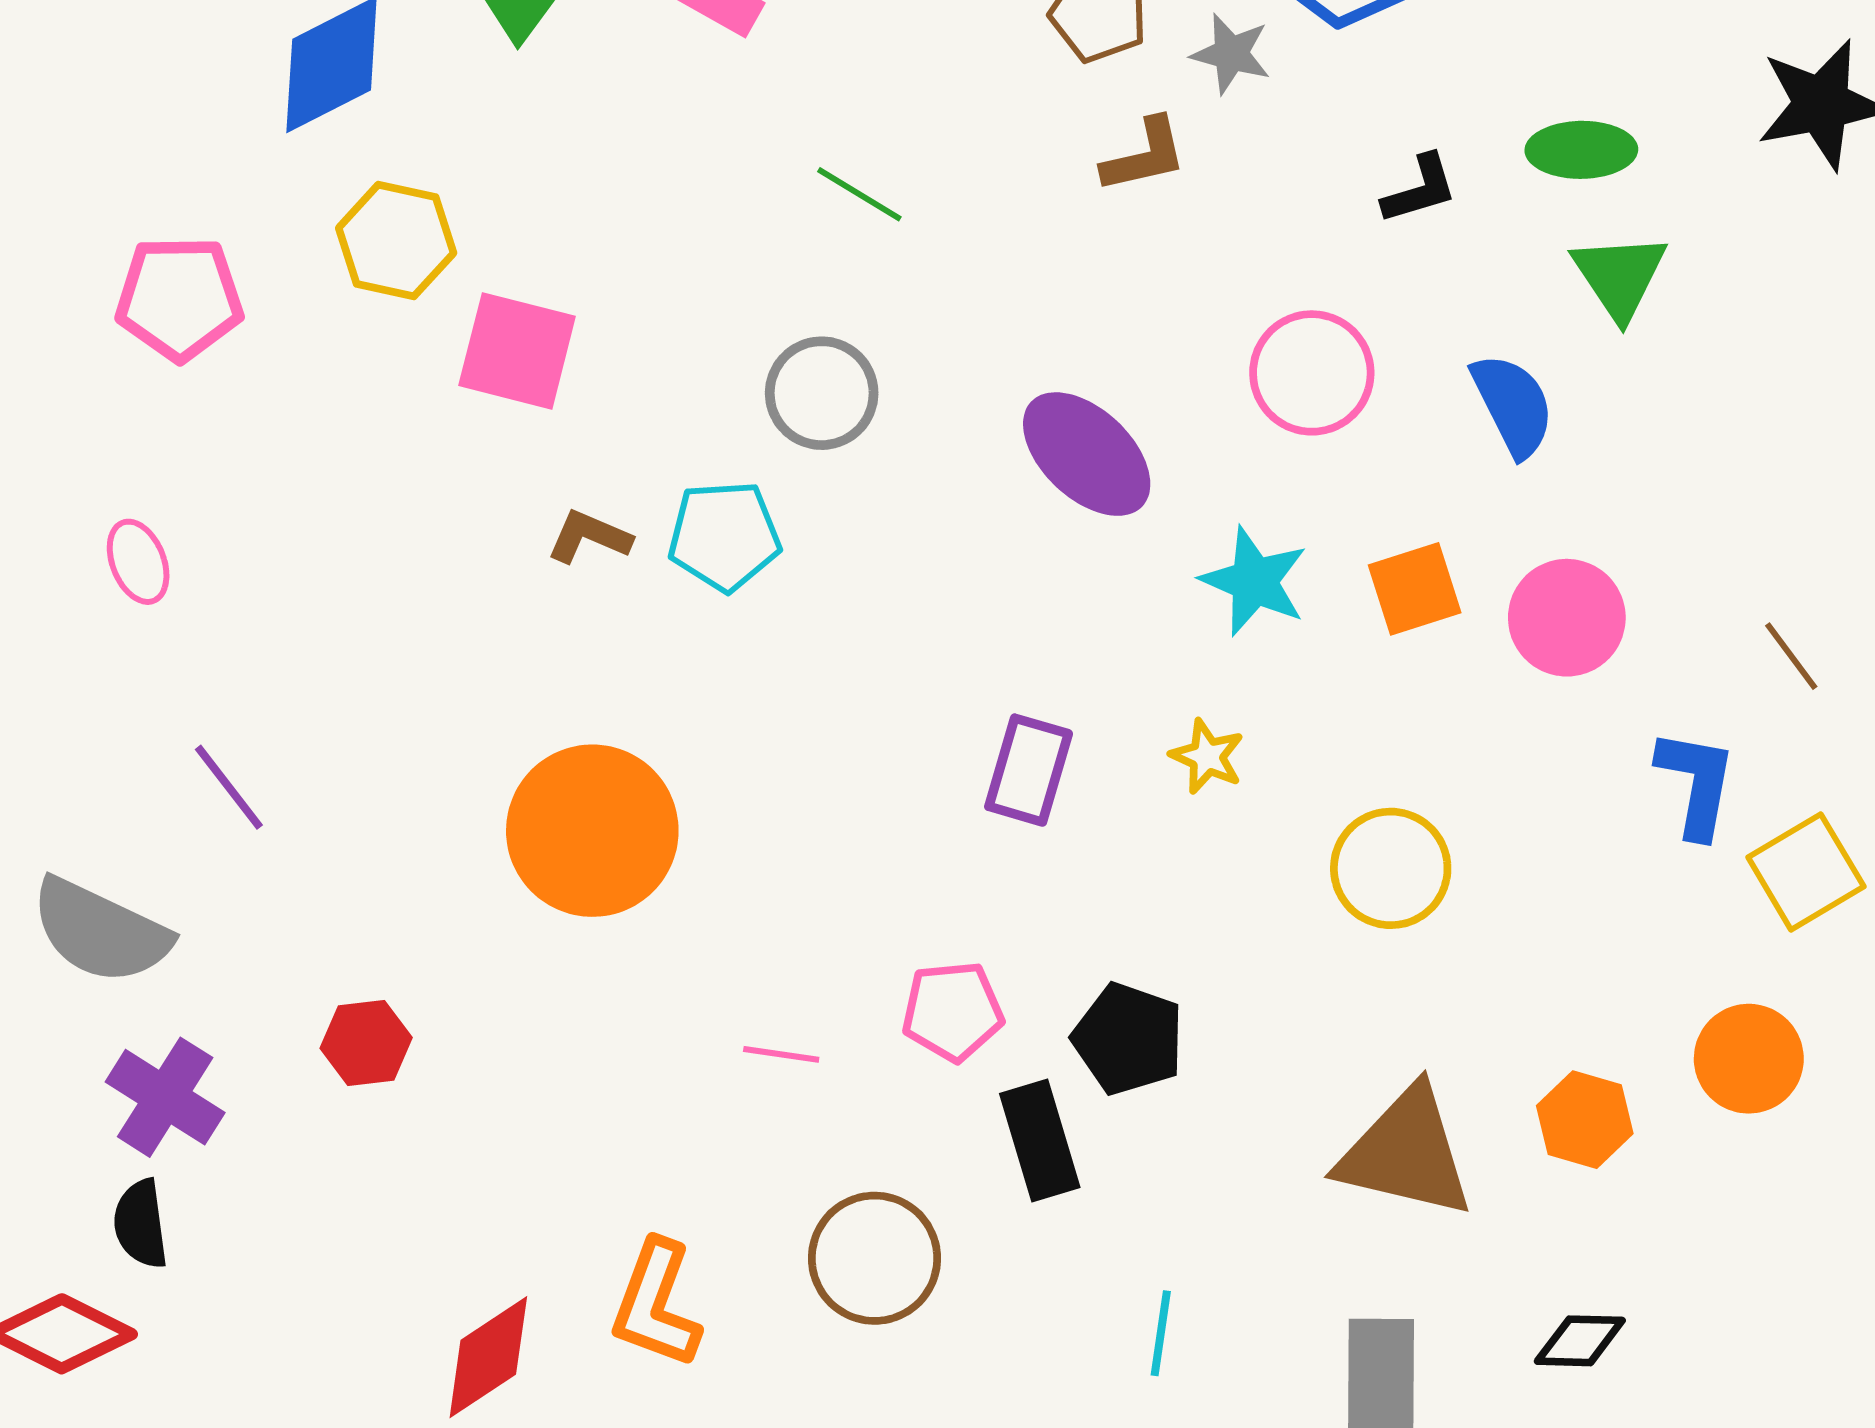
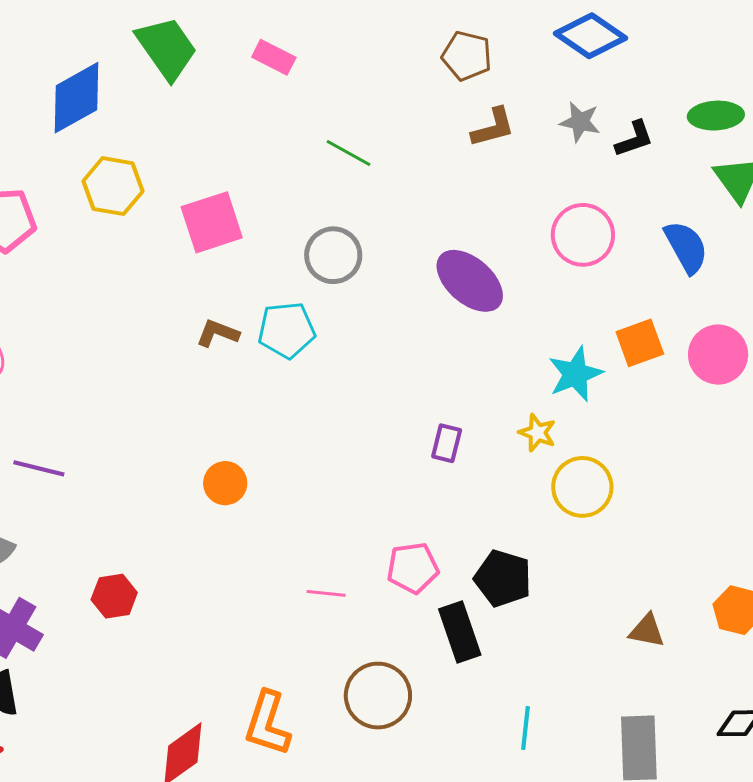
gray star: (1231, 54) -> (580, 122), moved
pink square: (517, 351) -> (212, 222), moved, turned -30
cyan star: (1254, 581) -> (575, 374), moved, turned 30
purple rectangle: (1029, 770) -> (447, 443), size x0.7
purple line: (229, 787) -> (39, 468), turned -36
orange circle: (592, 831) -> (225, 483), size x0.5
yellow circle: (1391, 868) -> (582, 487), moved
brown triangle: (1406, 1153) -> (647, 631), size x0.5

